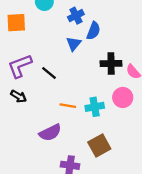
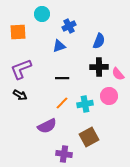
blue semicircle: (93, 31) -> (99, 41), moved
blue triangle: (74, 44) -> (59, 46), moved, turned 32
black line: (49, 73) -> (62, 78), moved, turned -40
orange line: (68, 106) -> (62, 103), turned -56

